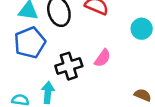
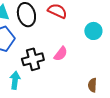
brown semicircle: (143, 95) -> (92, 85), turned -112

